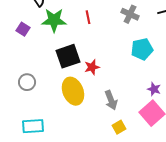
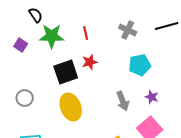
red star: (92, 67) -> (90, 62), moved
purple star: (154, 89) -> (152, 97), moved
gray arrow: (111, 100) -> (123, 101), moved

